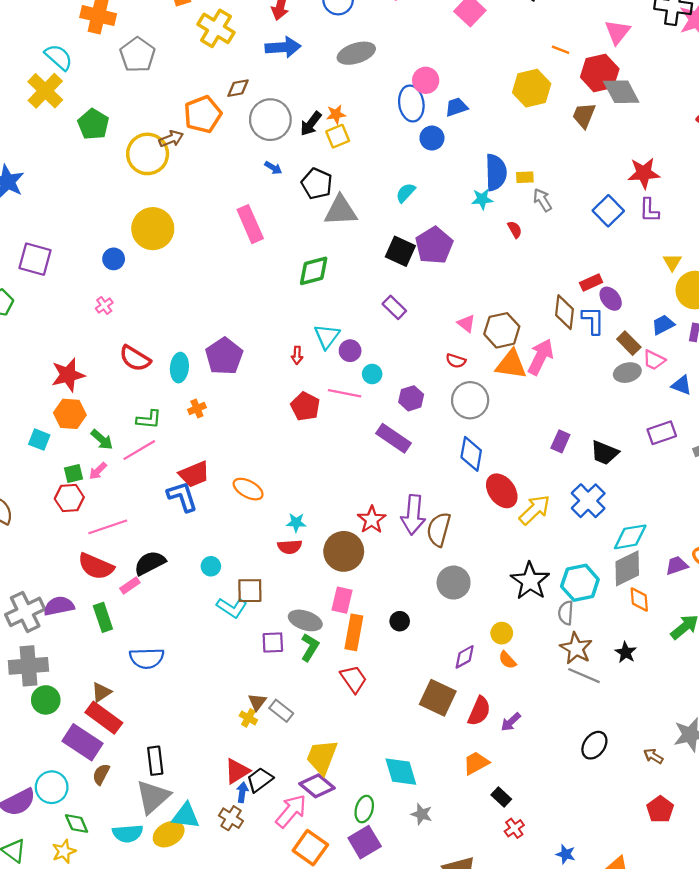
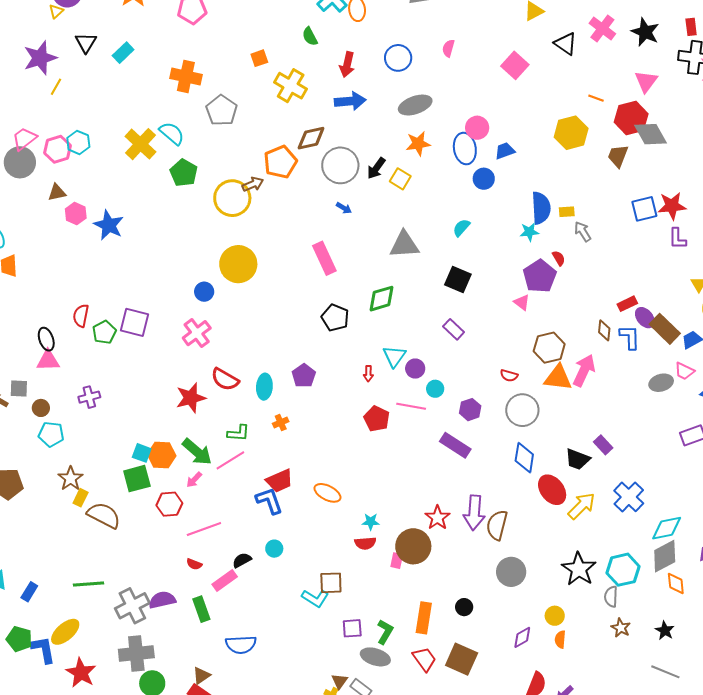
cyan semicircle: (59, 57) -> (172, 133), moved
brown diamond: (238, 88) -> (311, 138), size x1.4
orange star: (336, 114) -> (418, 144), moved, size x1.4
yellow square: (338, 136) -> (400, 179), turned -35
black pentagon: (317, 184) -> (335, 318), moved
blue square: (608, 211) -> (644, 209), moved, turned 32
purple pentagon: (434, 245) -> (540, 276), moved
purple square: (35, 259) -> (134, 322), moved
pink cross: (104, 306) -> (197, 333), size x1.8
brown diamond: (564, 312) -> (604, 330), size x0.7
pink triangle: (466, 323) -> (522, 302), moved
brown rectangle: (629, 343) -> (665, 329), moved, size x1.4
purple pentagon: (224, 356) -> (304, 376), size x0.7
red star: (68, 375) -> (191, 398), moved
orange hexagon: (70, 414) -> (162, 455), moved
green arrow: (102, 440) -> (197, 452), size x1.5
purple rectangle: (560, 441) -> (603, 445), turned -66
black trapezoid: (605, 453) -> (577, 459), moved
green square: (74, 474) -> (137, 479), moved, size x1.6
black semicircle: (150, 563) -> (242, 560), size x0.7
red semicircle: (96, 566) -> (194, 564), size x0.5
cyan circle: (211, 566) -> (274, 549), moved
pink rectangle: (130, 585) -> (225, 580), size x1.4
pink rectangle: (342, 600) -> (397, 561), moved, size x0.7
gray ellipse: (305, 620) -> (375, 657), moved
brown star: (576, 648) -> (621, 628), size x0.7
orange semicircle: (507, 660) -> (560, 639), turned 48
gray line: (584, 676) -> (665, 672), moved
brown square: (438, 698) -> (462, 659), moved

